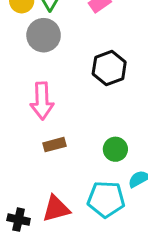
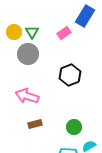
pink arrow: (42, 101) -> (27, 96), turned 110

